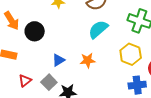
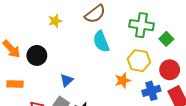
cyan semicircle: (98, 29) -> (101, 41), turned -60
orange star: (88, 60) -> (123, 80), moved

